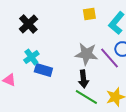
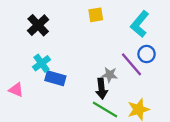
yellow square: (89, 14) -> (96, 15), moved
gray star: (86, 54) -> (110, 75), moved, size x0.6

